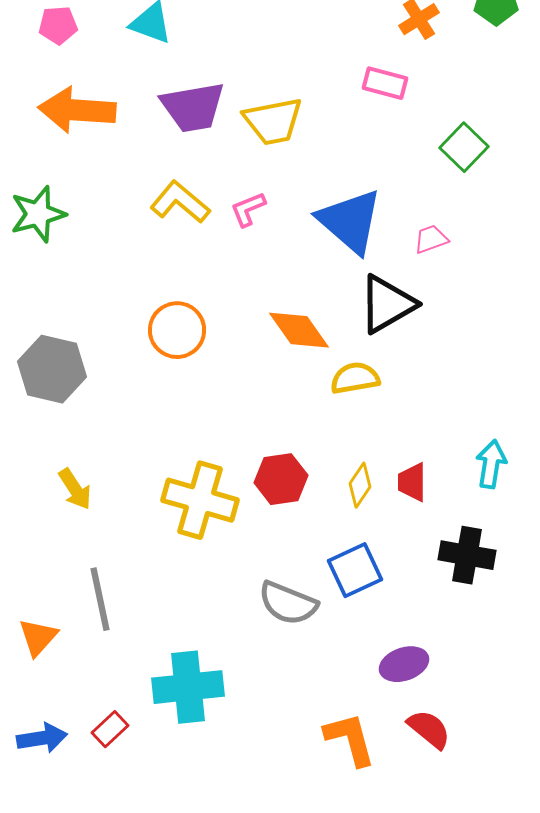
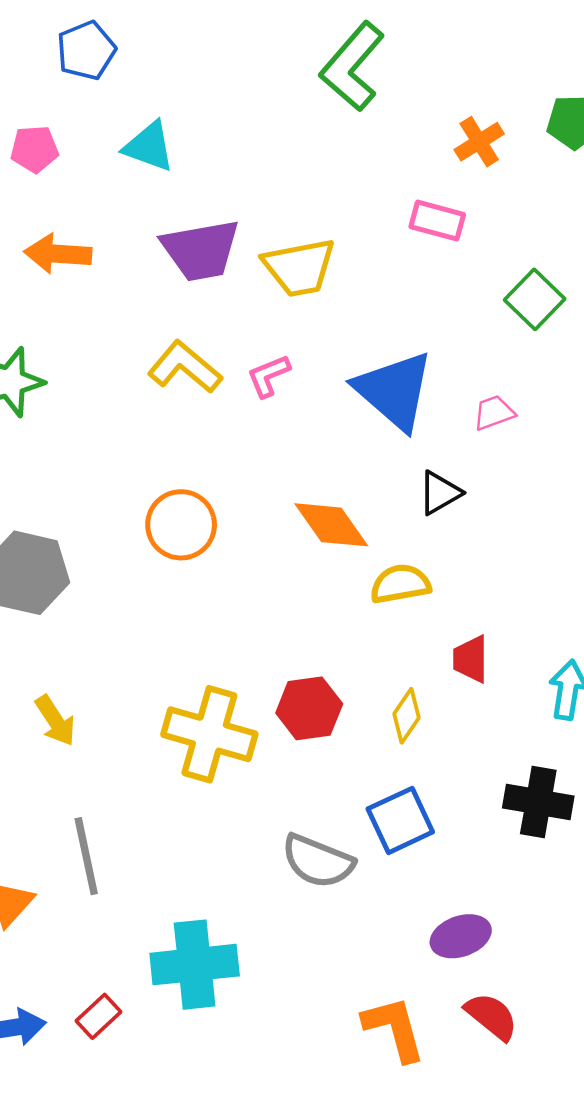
orange arrow: (77, 110) -> (58, 254), size x0.7
black triangle: (387, 304) -> (440, 493), size x0.6
red trapezoid: (412, 482) -> (471, 659), moved

